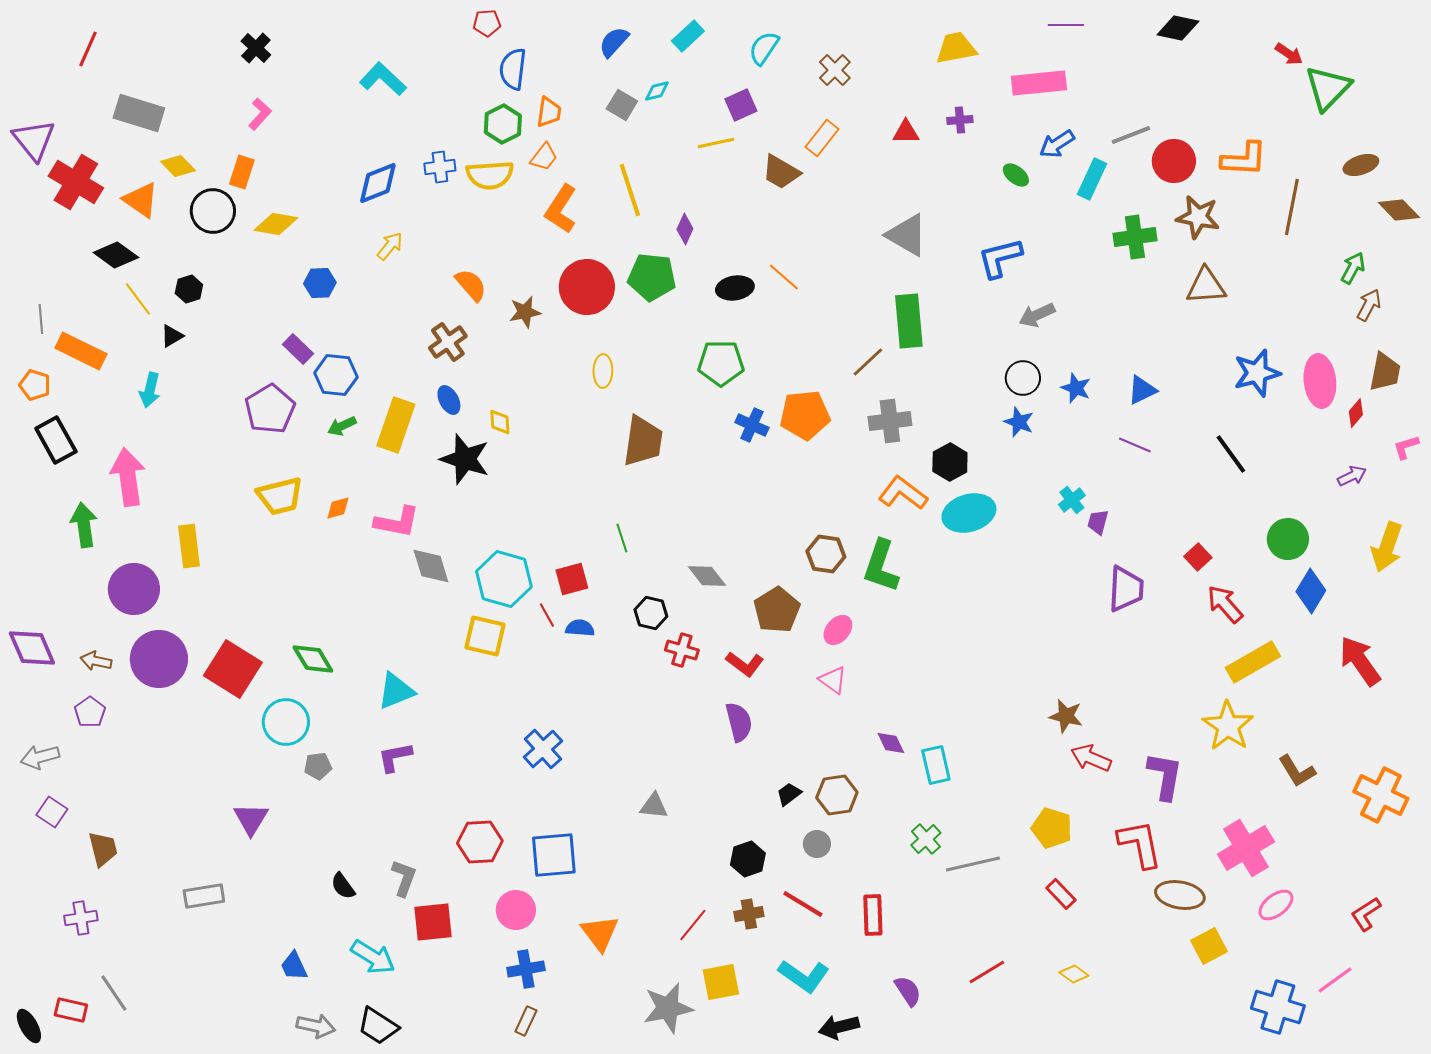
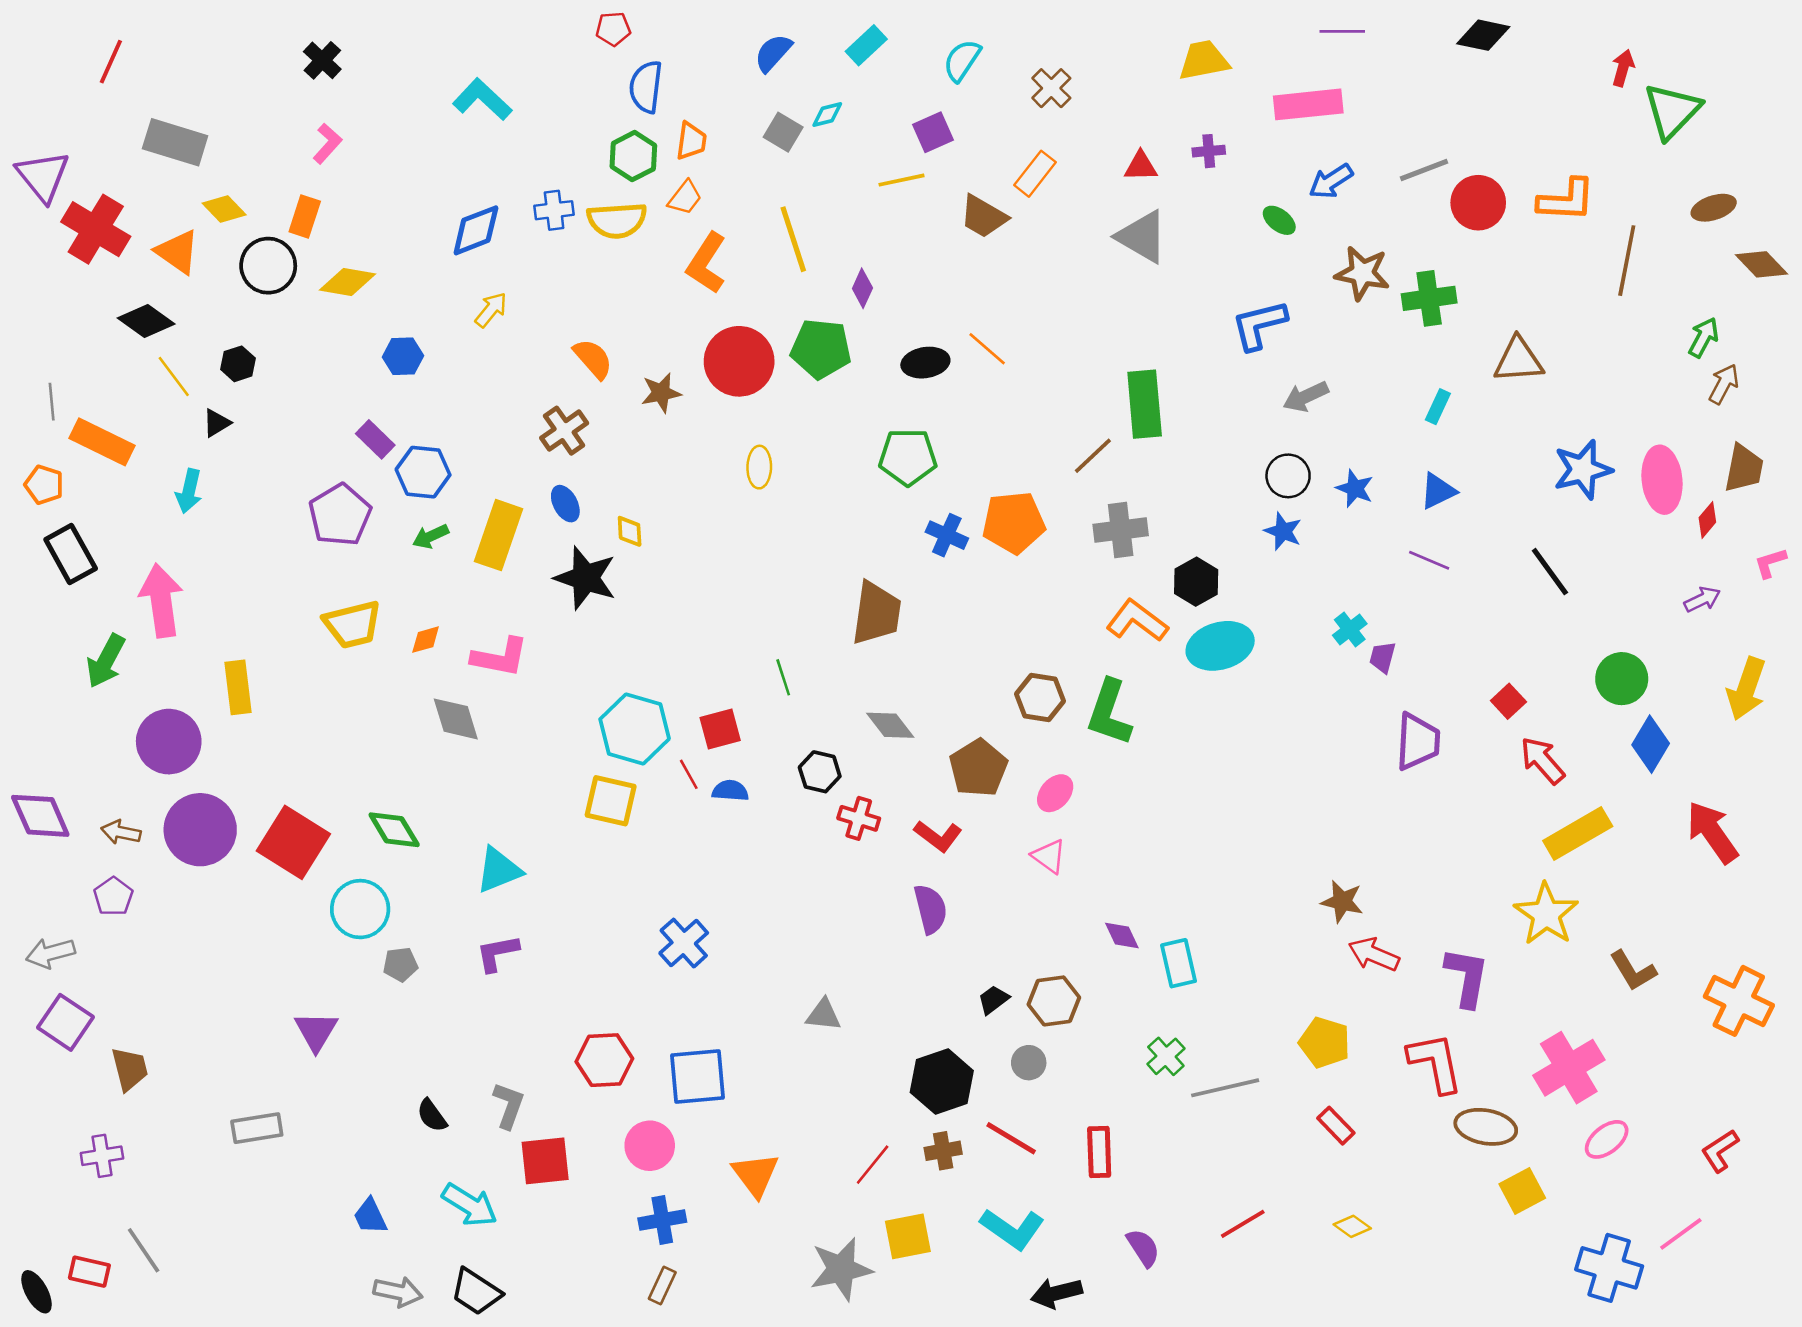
red arrow: (1289, 54) -> (1623, 68), turned -108
cyan rectangle: (1092, 179) -> (1438, 407), moved, size x0.7
brown star: (1198, 217) -> (1362, 273), moved
gray triangle: (907, 235) -> (1142, 237), moved
brown trapezoid: (643, 441) -> (876, 613), moved
green arrow: (84, 525) -> (106, 661), turned -144
gray diamond: (431, 566) -> (456, 719), moved
purple square: (52, 812) -> (65, 1022), size x1.4
black hexagon: (748, 859) -> (942, 1082), size x1.4

